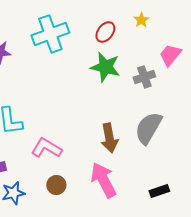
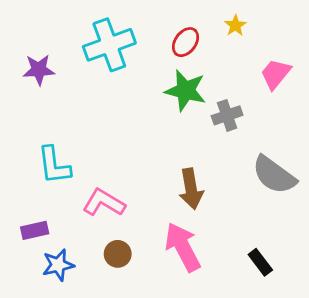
gray cross: (144, 77) -> (227, 115), moved
gray semicircle: (148, 128) -> (274, 175), moved, turned -84
black rectangle: (159, 191) -> (260, 262), turned 72

